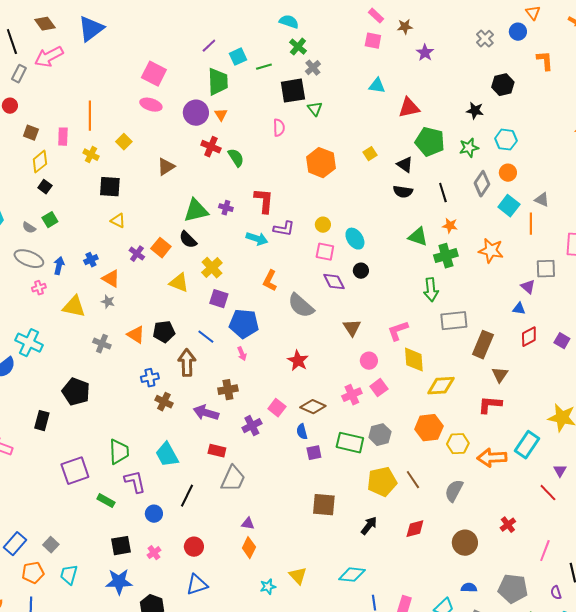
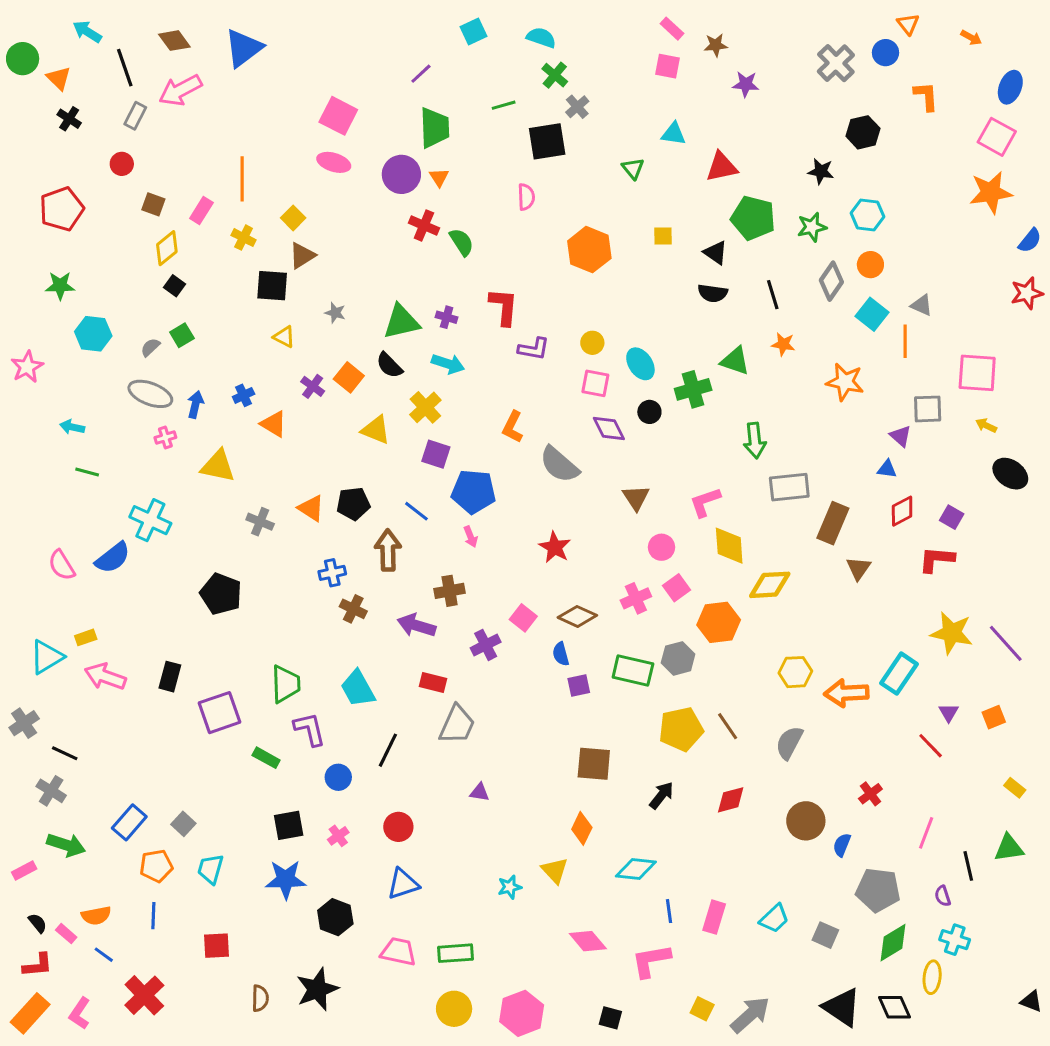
gray cross: (485, 39) -> (836, 63), size x1.4
purple star: (425, 53) -> (746, 84), turned -30
cyan square: (238, 57) -> (474, 32), moved
green triangle: (315, 109) -> (633, 168), moved
pink rectangle: (63, 137) -> (201, 210), turned 30
yellow square: (370, 154) -> (663, 236), turned 32
brown triangle: (166, 167) -> (302, 256), moved
gray semicircle: (29, 228) -> (150, 347), turned 104
cyan arrow: (257, 239) -> (448, 364), moved
green cross: (446, 256) -> (693, 389), moved
gray star: (108, 302) -> (335, 313), moved
red L-shape: (490, 405) -> (937, 559), moved
black rectangle: (42, 421) -> (170, 677), moved
orange hexagon: (429, 428) -> (719, 622), moved
orange diamond: (249, 548) -> (582, 828), moved
blue semicircle: (469, 588) -> (842, 845), moved, turned -70

